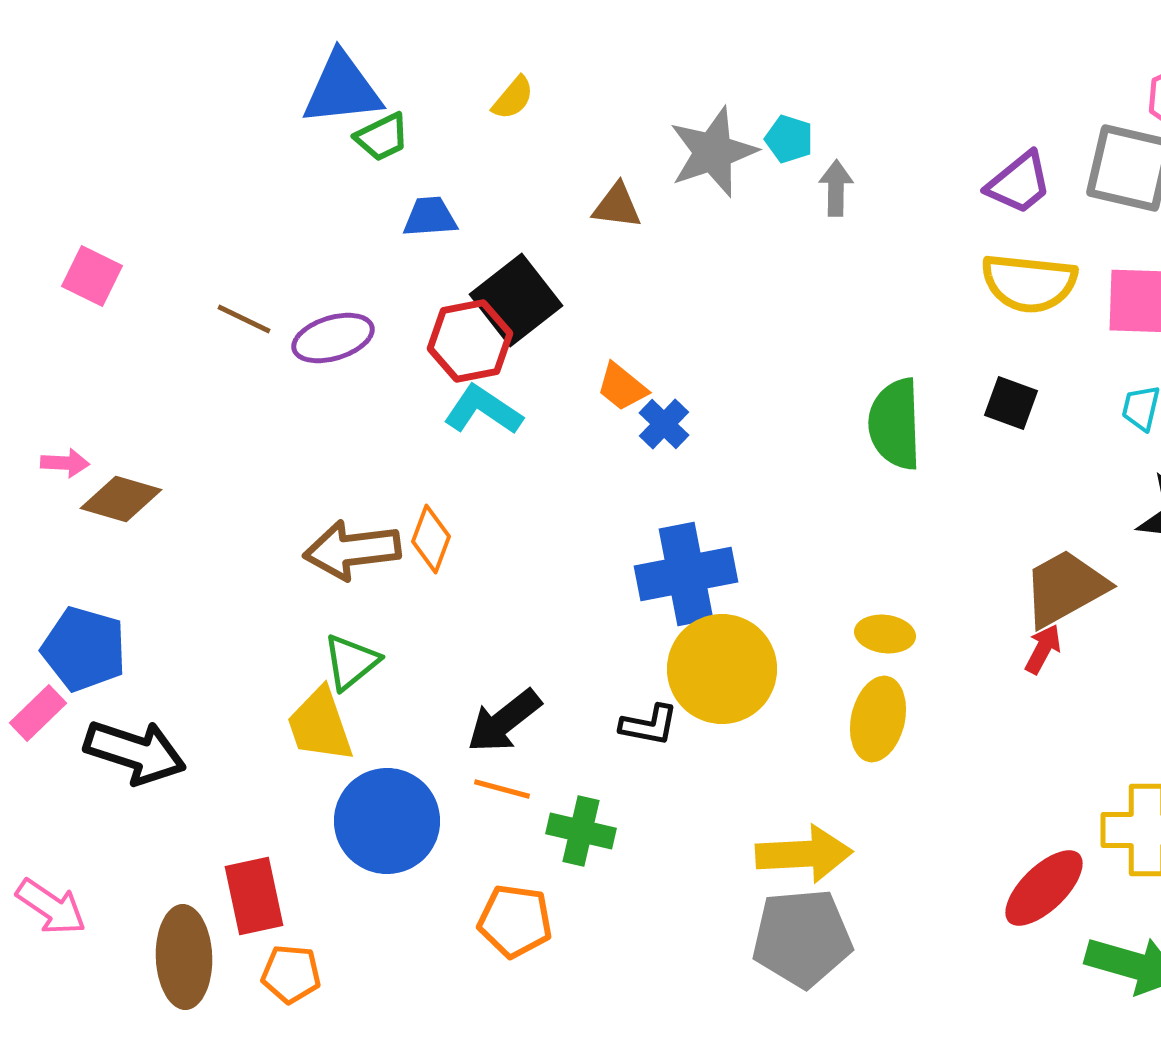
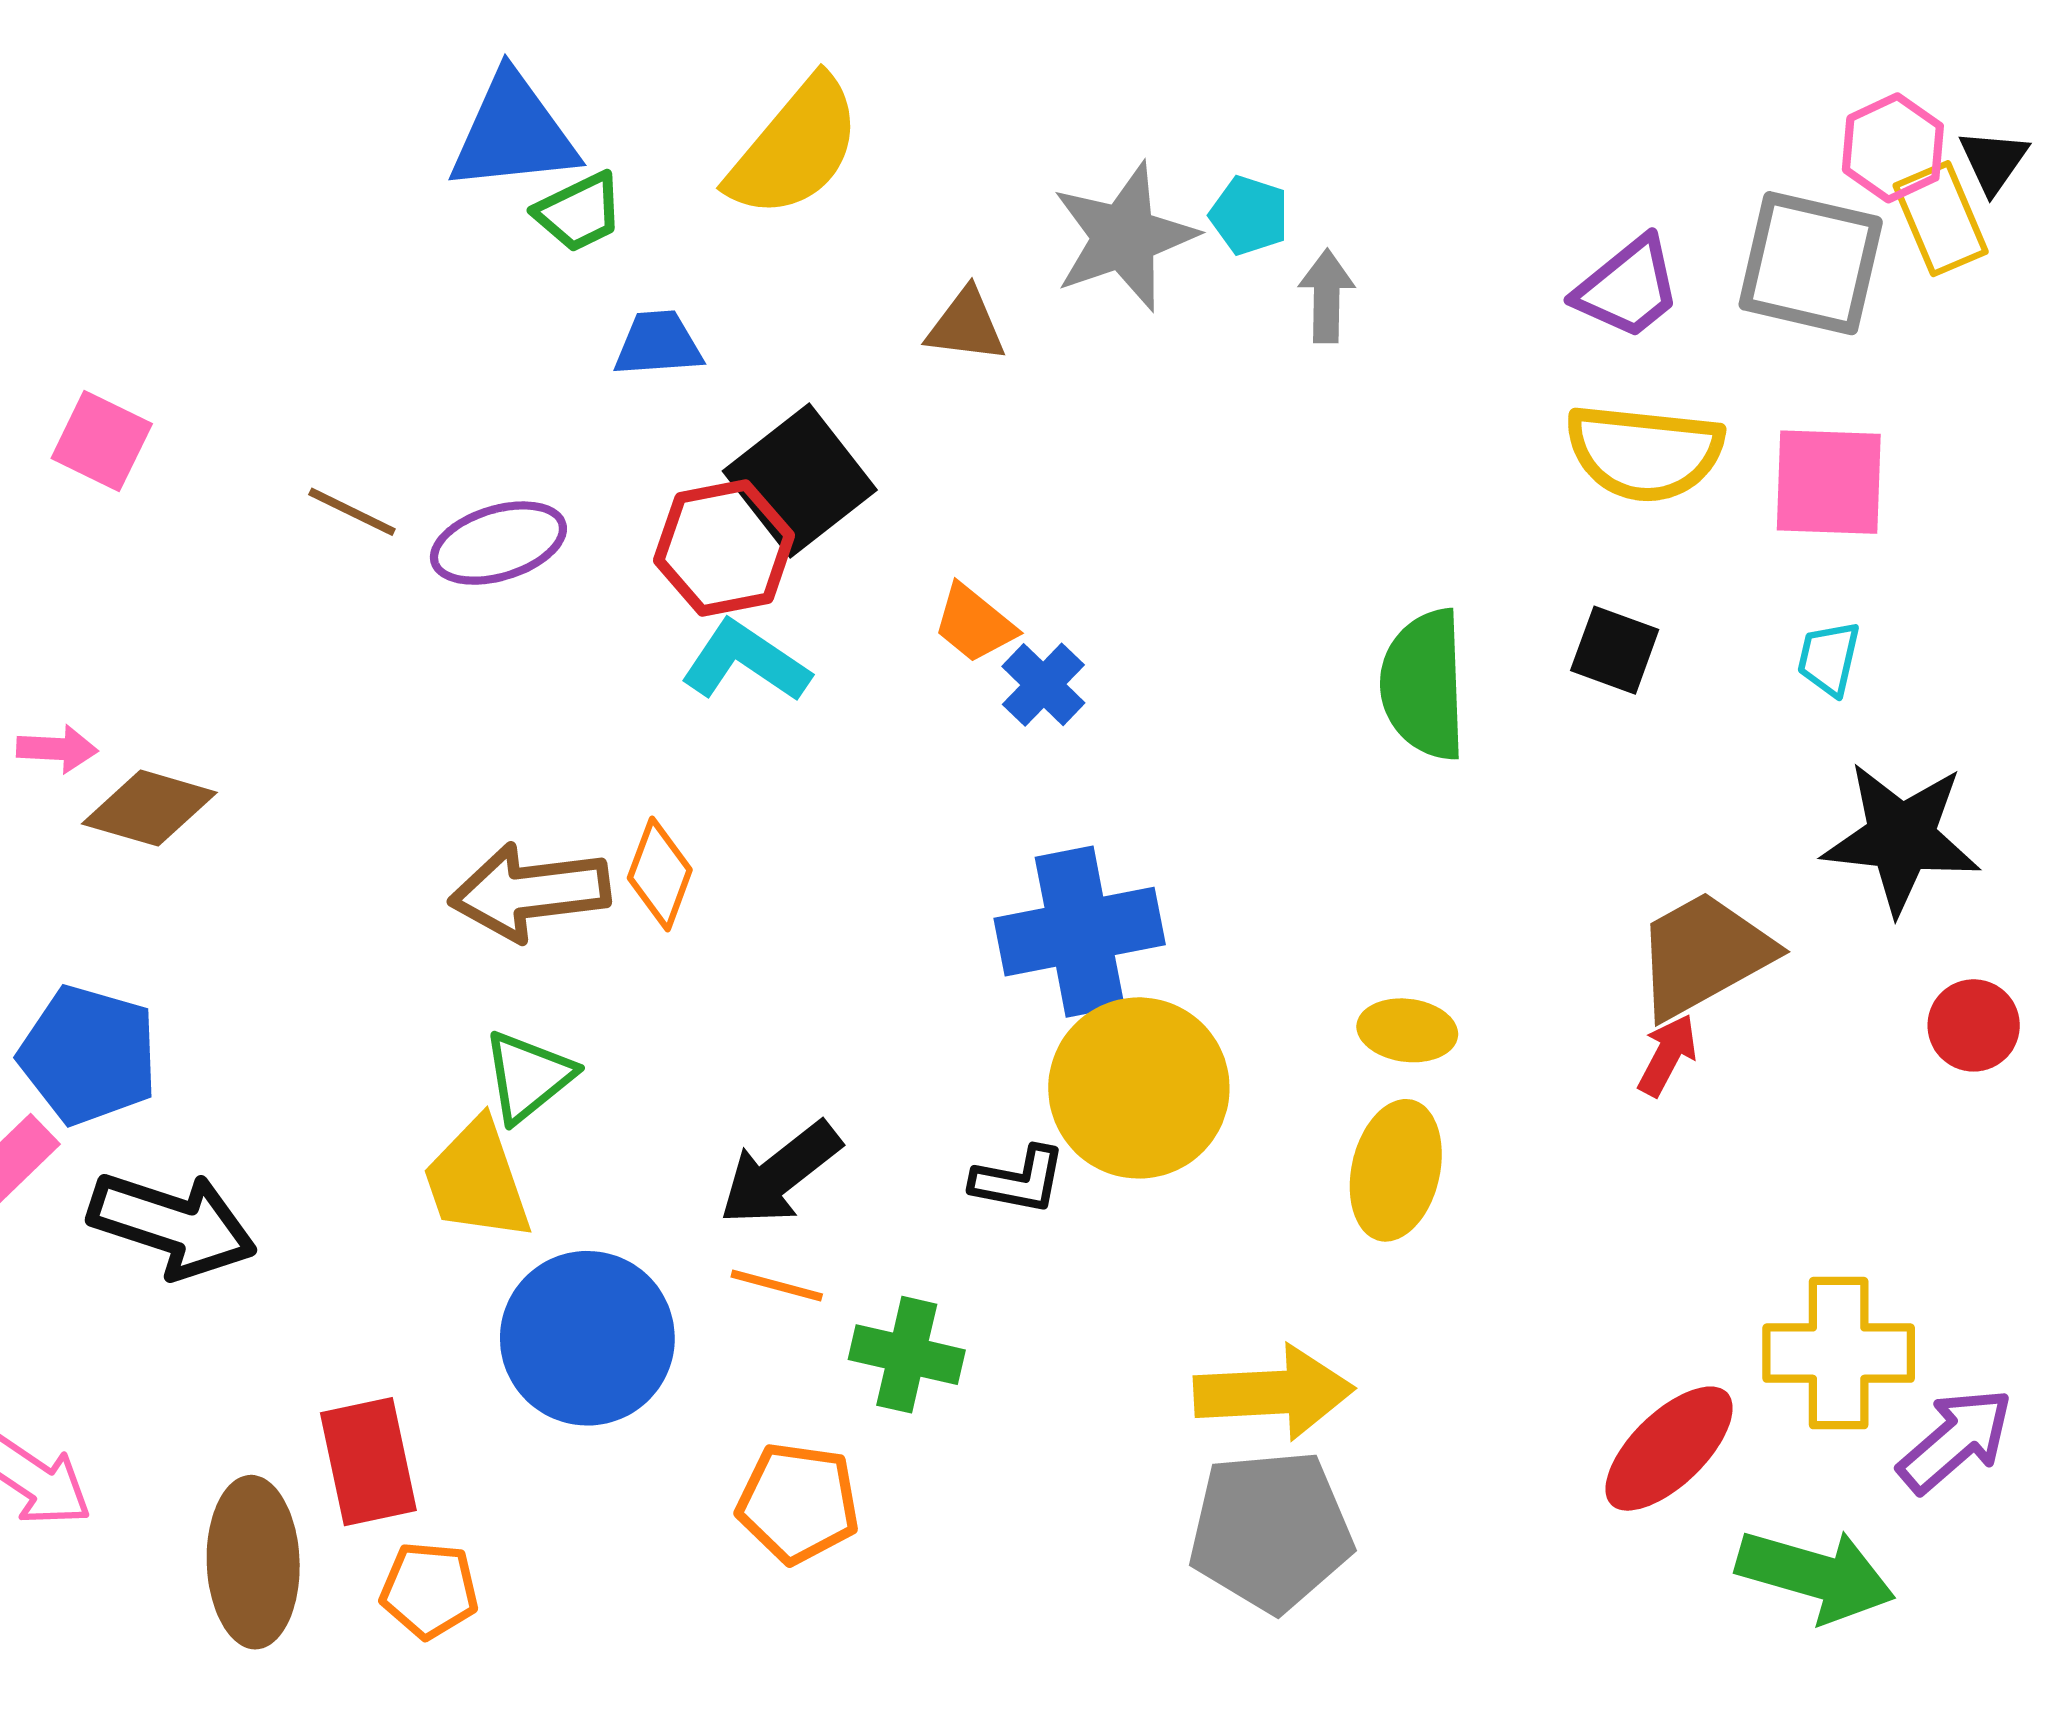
yellow semicircle: (513, 98) -> (795, 148), size x2.0

